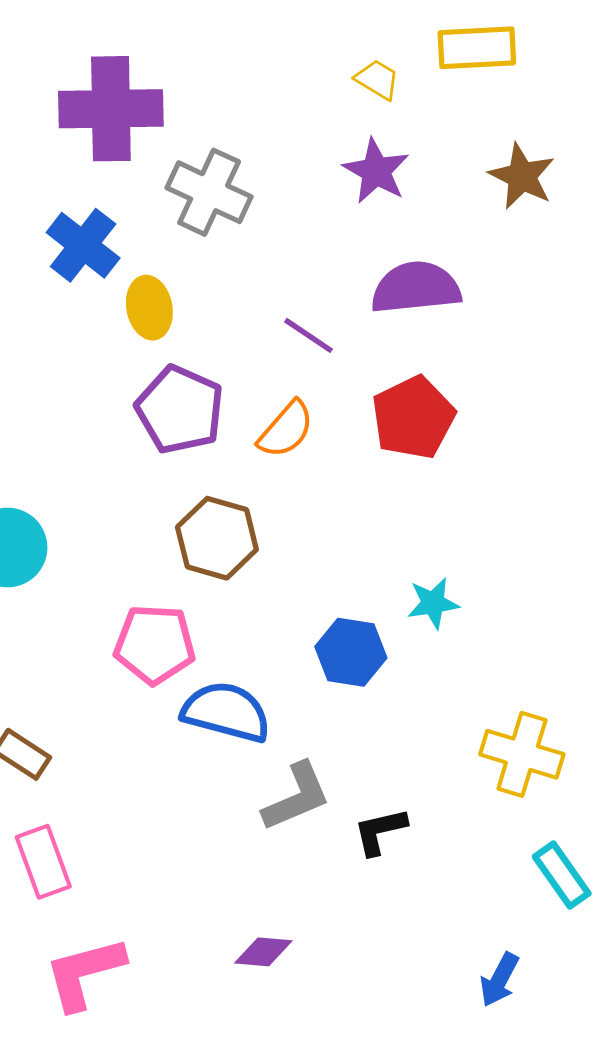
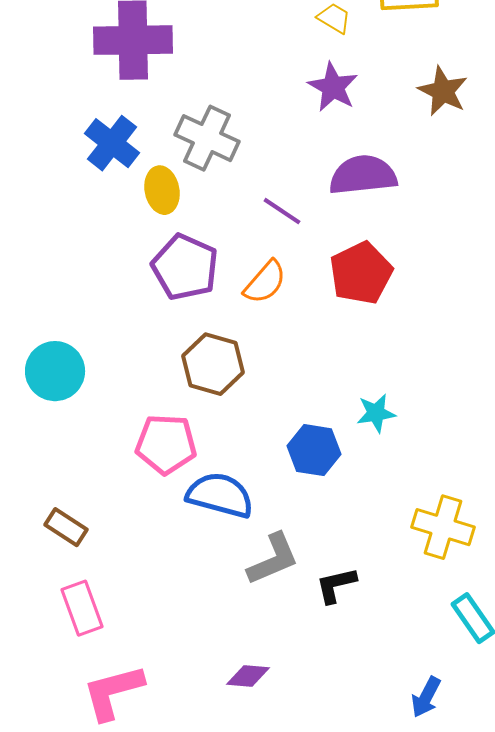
gray cross: (209, 192) -> (207, 138), moved

